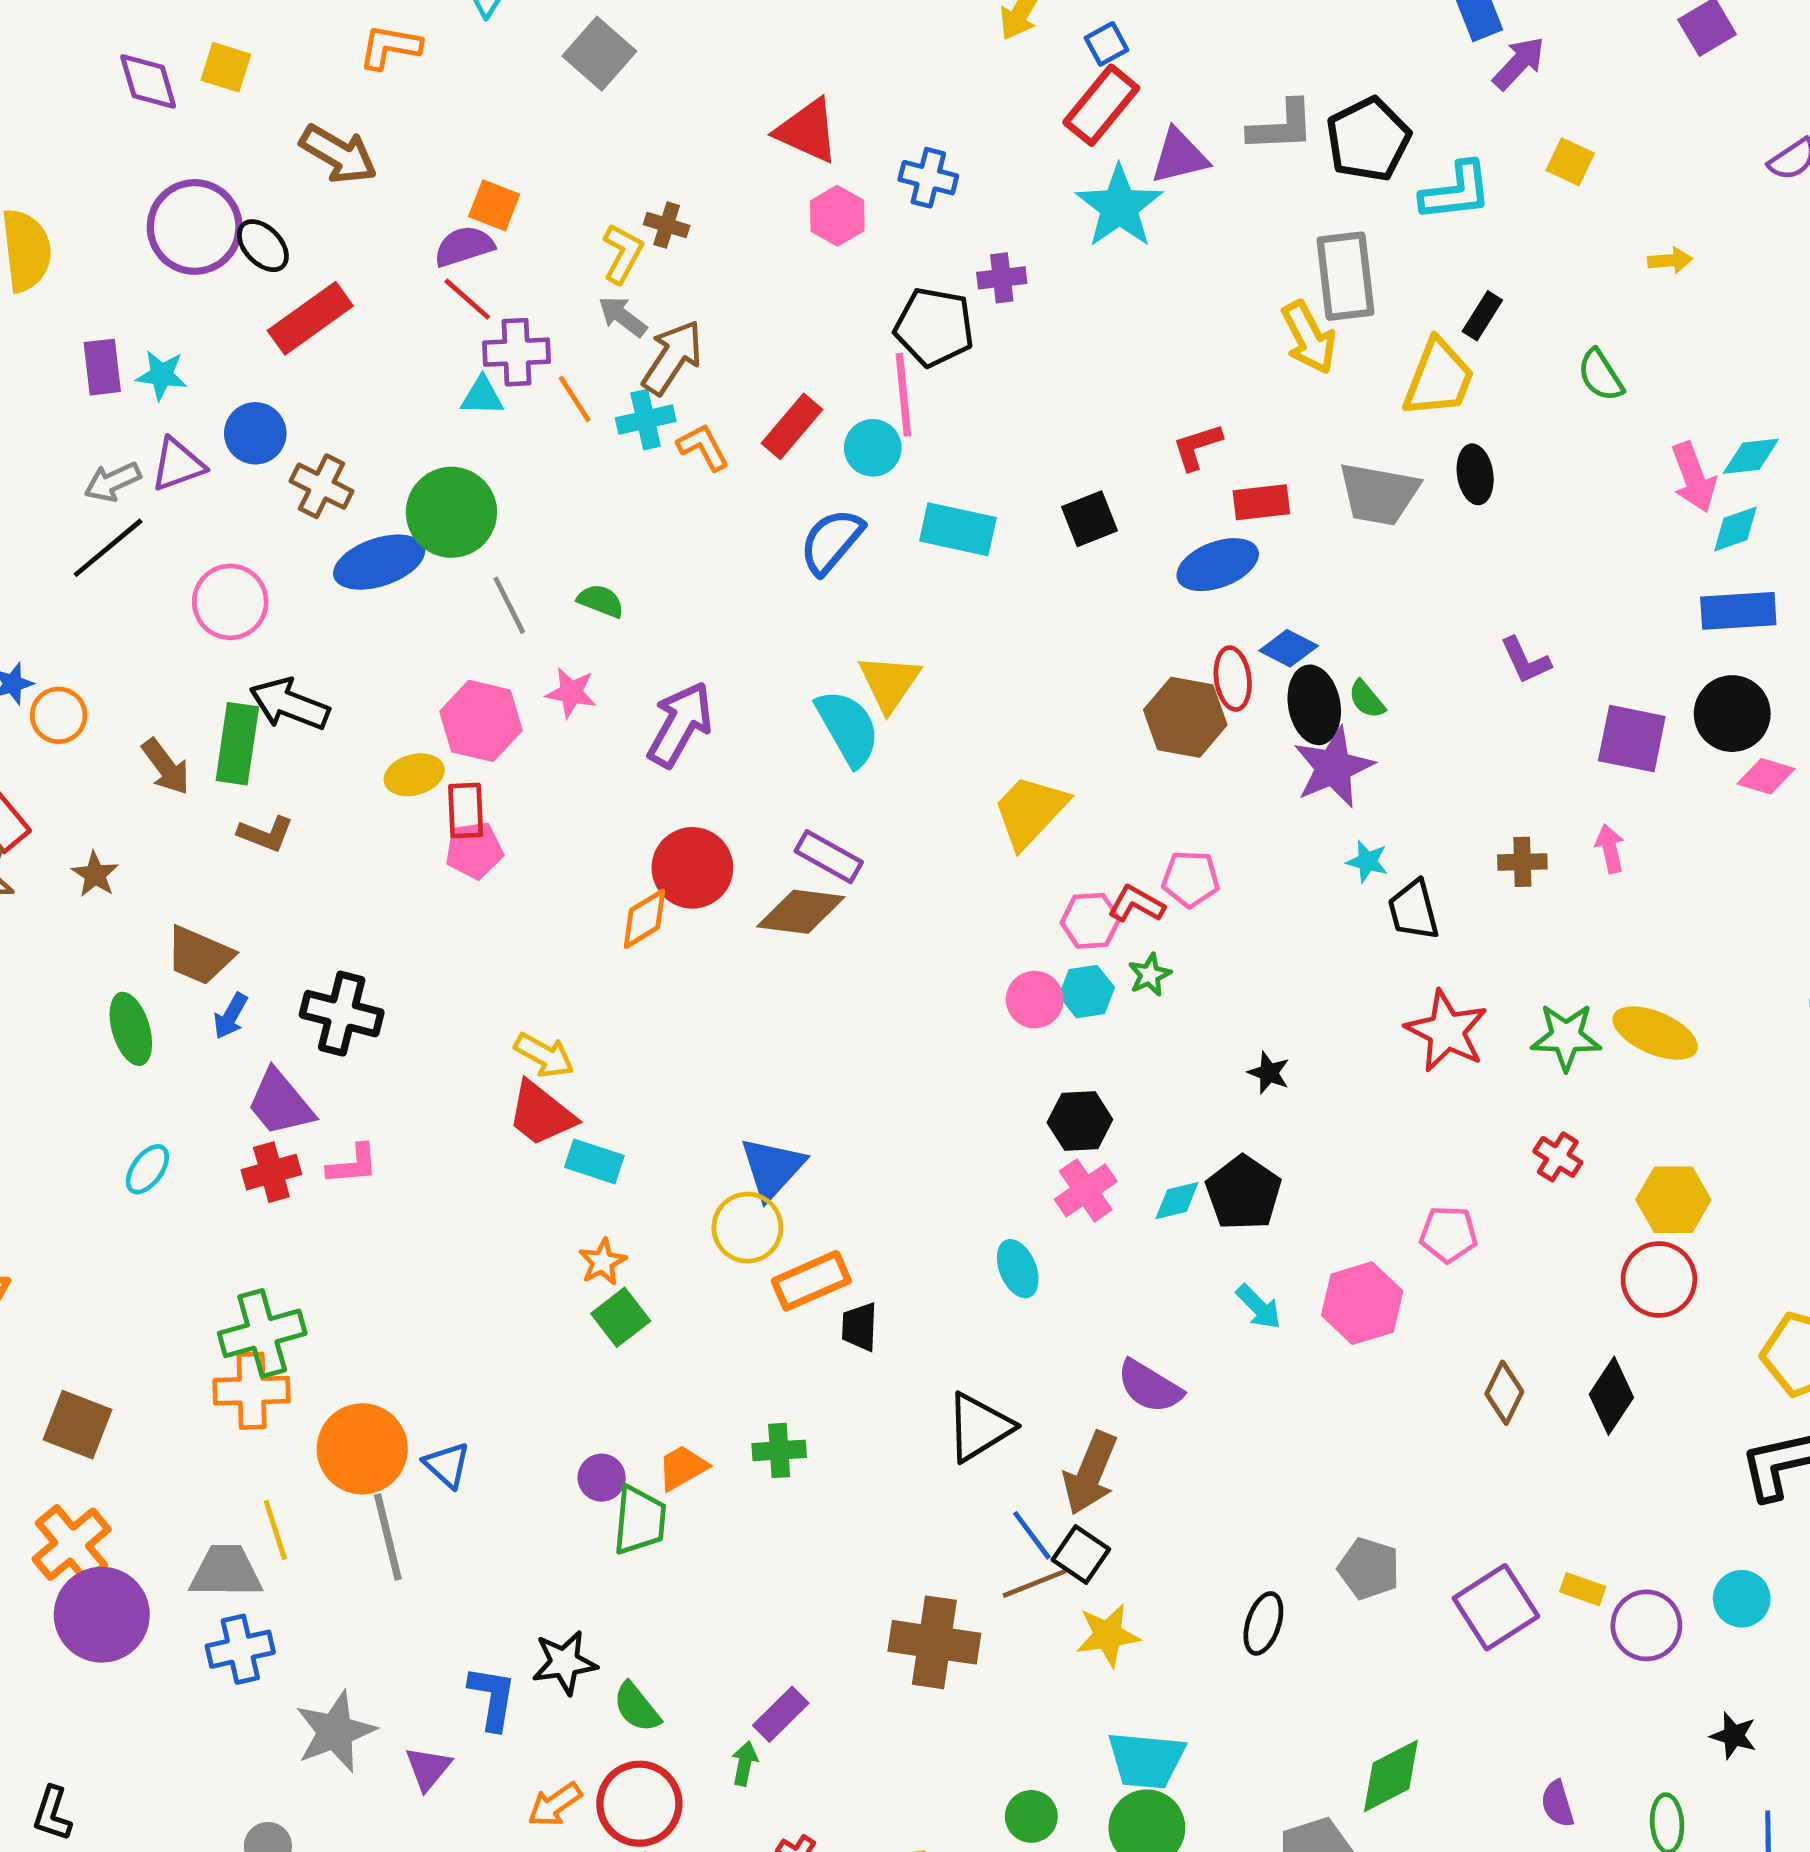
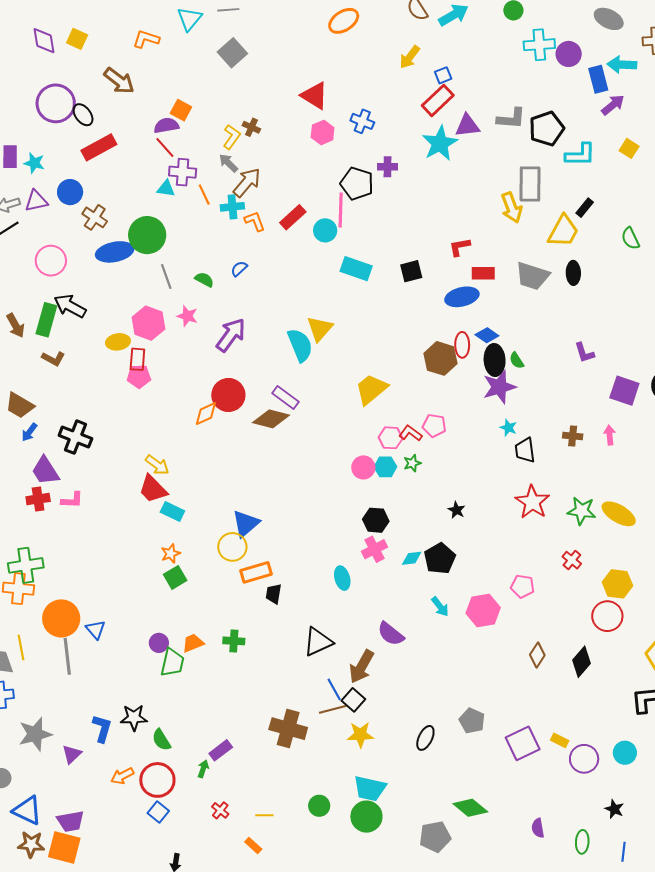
blue semicircle: (831, 541) -> (239, 269), moved, size x0.6
green diamond: (1391, 1776) -> (470, 808), turned 60

